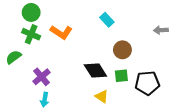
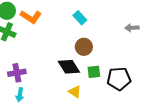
orange L-shape: (61, 32) -> (31, 17), moved
brown circle: (122, 50) -> (84, 47), moved
purple cross: (42, 77) -> (17, 73), turned 30

